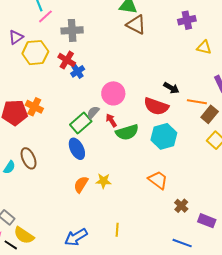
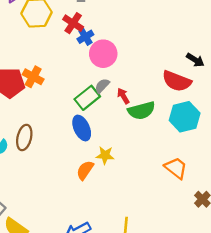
pink circle: (113, 93) -> (103, 54), moved
brown ellipse: (29, 158) -> (24, 138), turned 35
yellow star: (103, 181) -> (105, 155), moved

